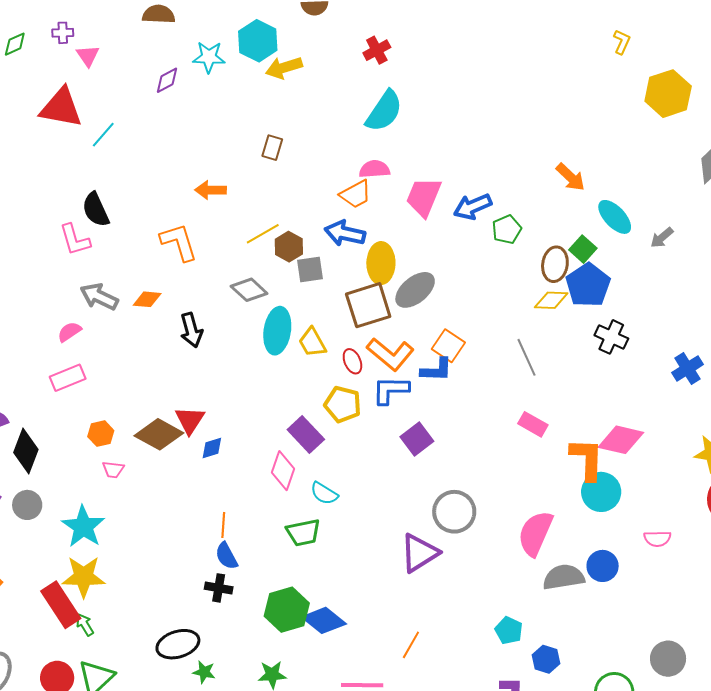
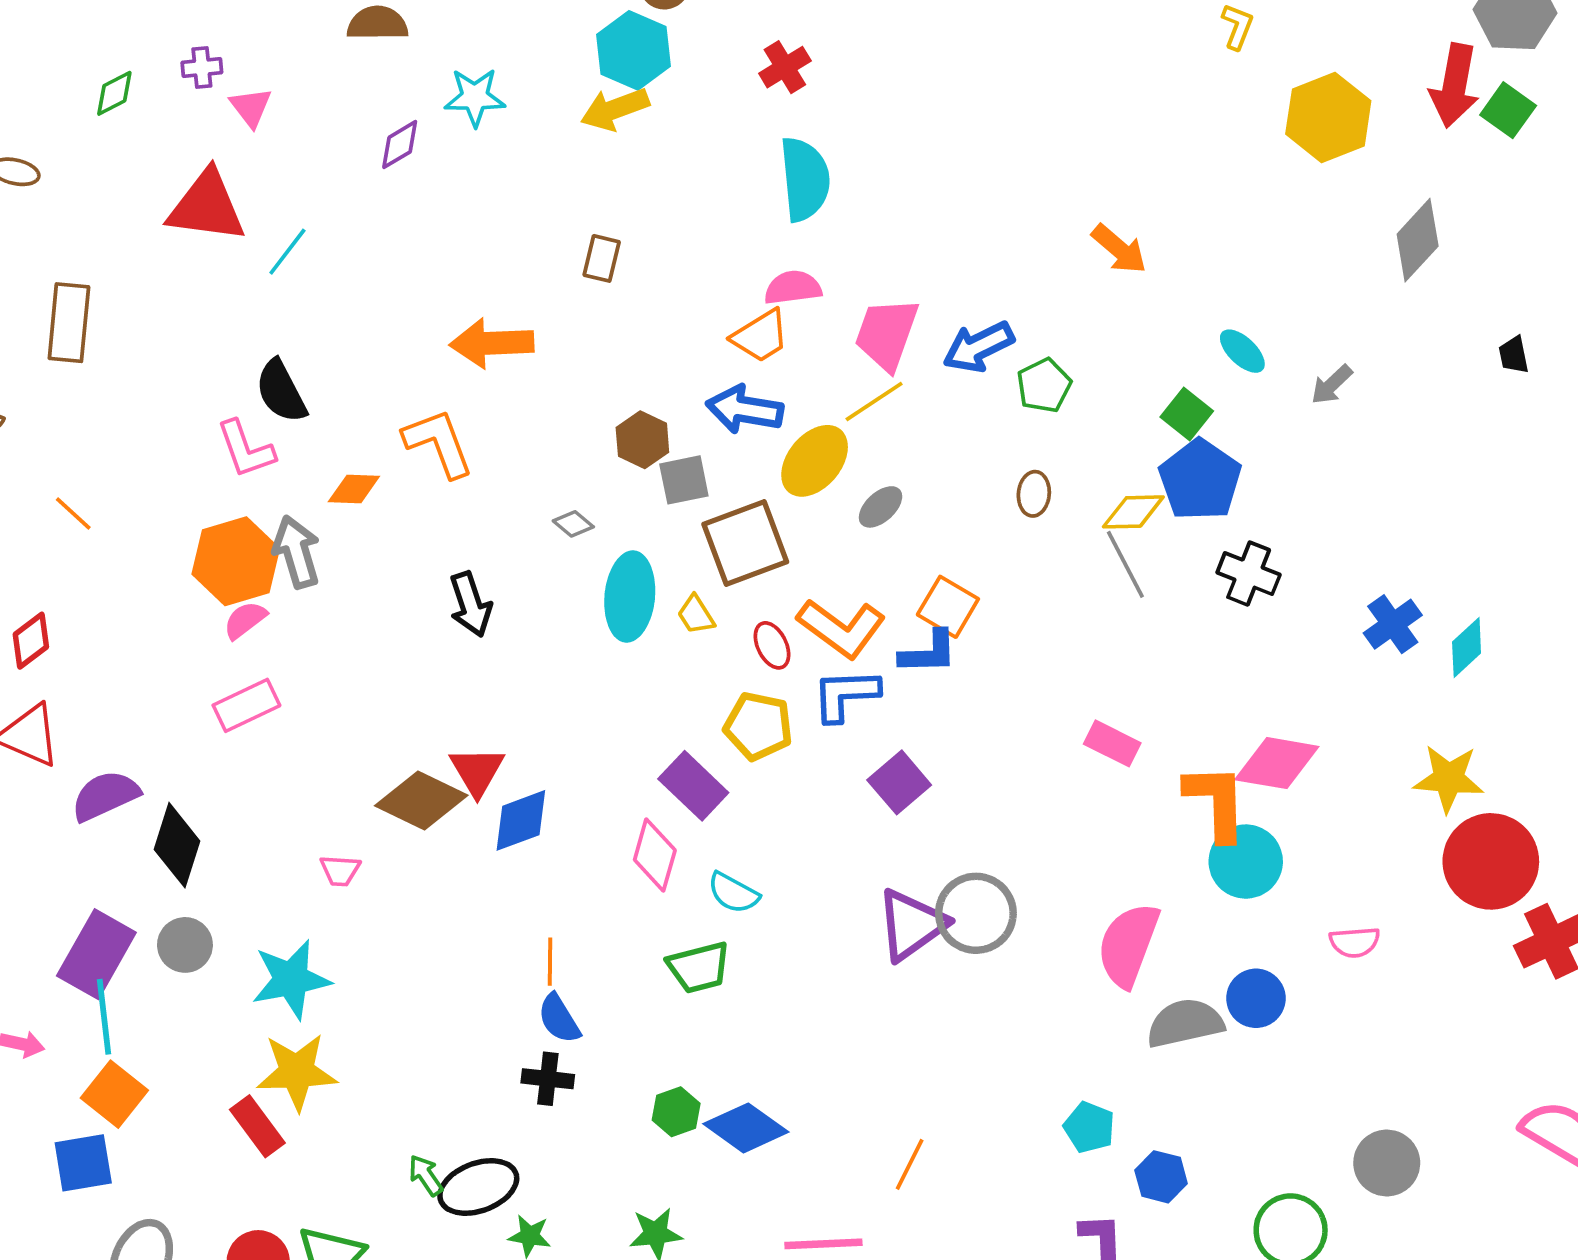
cyan hexagon: (258, 41) -> (633, 50), moved
cyan semicircle: (384, 111) -> (805, 179), turned -36
orange arrow: (570, 177) -> (1119, 249), moved
orange arrow: (211, 190) -> (492, 343), size x1.4
cyan ellipse: (615, 217) -> (1242, 351), size x0.7
yellow line: (263, 234) -> (874, 401), moved
yellow ellipse: (381, 263) -> (815, 461), turned 42
brown ellipse: (555, 264) -> (1034, 494), moved, size x0.7
gray diamond: (249, 290) -> (573, 524), size x0.6
gray ellipse: (415, 290) -> (881, 507), size x0.6
gray arrow: (99, 297) -> (297, 552), turned 51
orange diamond: (147, 299) -> (354, 489), moved
brown square: (368, 305) -> (745, 543), moved
yellow trapezoid: (312, 342) -> (696, 615), size x0.7
gray line: (526, 357) -> (1125, 564), moved
orange hexagon: (101, 434) -> (236, 561), moved, size x1.8
blue diamond: (212, 448) -> (521, 820), size x1.5
cyan star: (83, 527) -> (291, 979), turned 30
purple triangle: (419, 553) -> (912, 925), moved
red rectangle: (61, 605) -> (257, 1126), size x0.7
green hexagon: (287, 610) -> (676, 1112), size x0.6
green arrow: (85, 625) -> (426, 1175), moved

